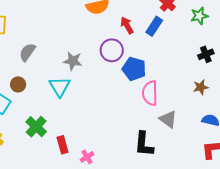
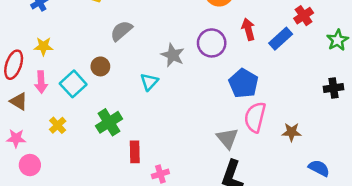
green star: (199, 16) -> (338, 40), turned -30
purple circle: (112, 50) -> (212, 43), moved
cyan triangle: (60, 87) -> (149, 82), size x0.7
brown star: (201, 87) -> (292, 132), moved
gray triangle: (168, 119) -> (227, 138), moved

